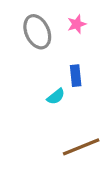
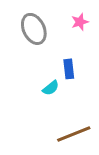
pink star: (77, 24) -> (80, 22), moved

